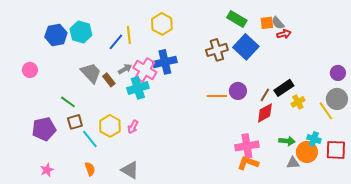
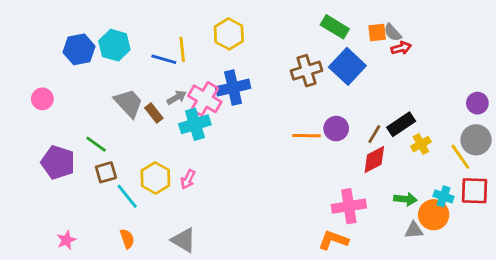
blue line: (116, 42) -> (164, 59), turned 66
purple pentagon: (44, 129) -> (58, 162), moved, turned 30
red square: (336, 150) -> (475, 191), moved
orange L-shape: (248, 163) -> (333, 240), moved

